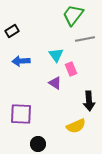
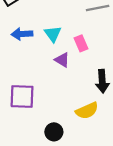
cyan triangle: (56, 55) -> (53, 34), moved
black circle: (38, 144) -> (54, 132), moved

